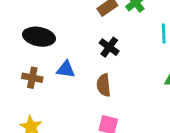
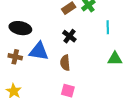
blue triangle: (66, 69) -> (39, 51), size x1.5

